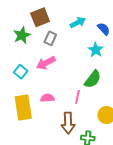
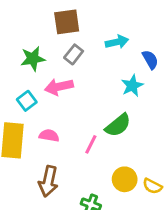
green star: (22, 35) -> (33, 59), moved
cyan square: (21, 72) -> (27, 101), moved
brown arrow: (68, 123) -> (48, 181), moved

